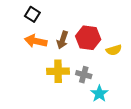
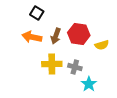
black square: (32, 14) -> (37, 13), moved

